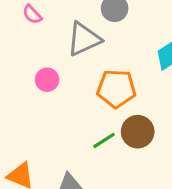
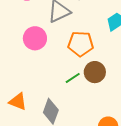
pink circle: (47, 80) -> (35, 38), size x1.5

